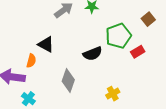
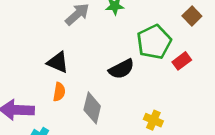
orange semicircle: (31, 61) -> (59, 92), moved
yellow cross: (113, 94) -> (153, 120), turned -32

